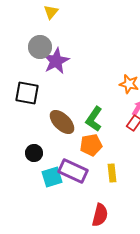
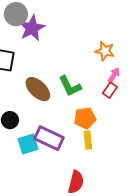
green L-shape: (94, 119) -> (70, 86), turned -60
orange pentagon: (91, 145) -> (85, 118), moved

